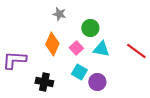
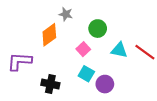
orange diamond: (52, 44) -> (49, 35), moved, turned 30
cyan triangle: (101, 49) -> (119, 50), moved

